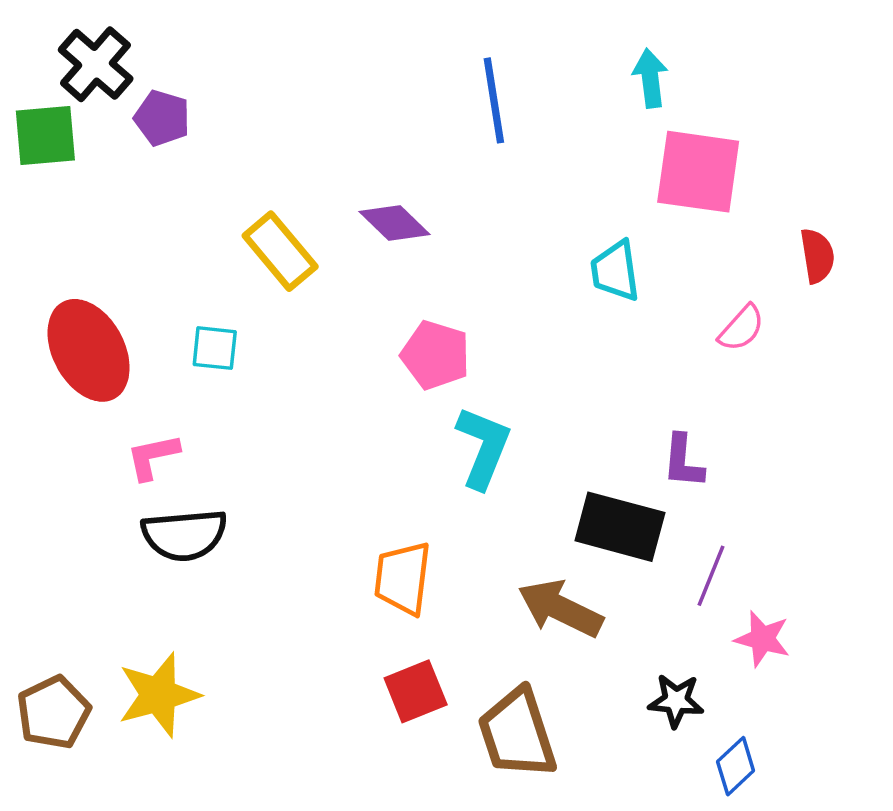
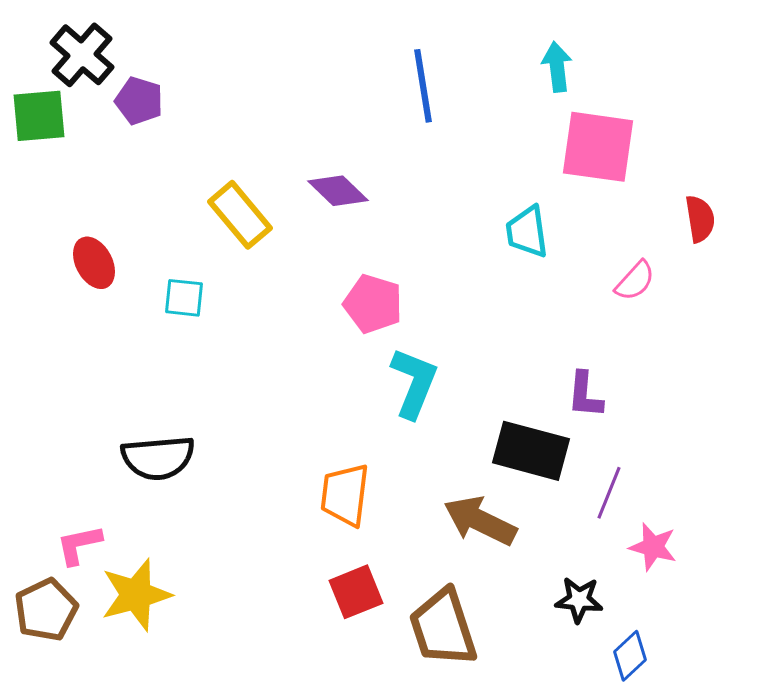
red ellipse: (89, 350) -> (94, 263), moved, size x0.6
pink L-shape: (153, 457) -> (79, 545), moved

